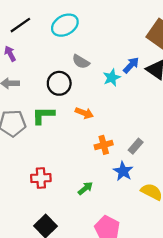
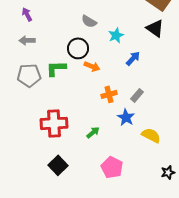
blue arrow: (131, 65) -> (133, 58), moved
black circle: (59, 83) -> (78, 48), moved
red cross: (41, 178) -> (54, 123), size x1.5

